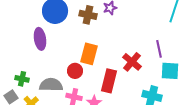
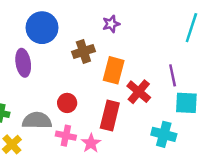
brown cross: (88, 15) -> (83, 51), moved, turned -30
orange rectangle: (89, 54) -> (114, 70), moved

